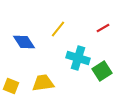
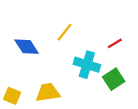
red line: (103, 28) -> (115, 43), moved

